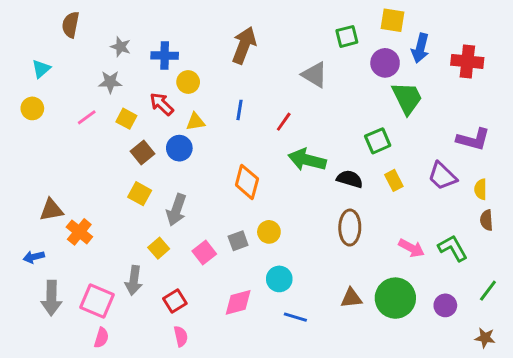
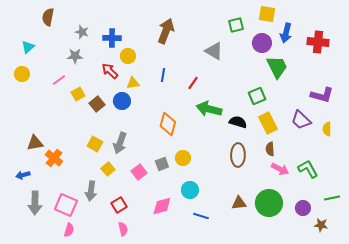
yellow square: (126, 119) -> (78, 94), moved, turned 32
yellow rectangle: (394, 180) -> (268, 123), size x1.5
yellow square: (140, 194) -> (95, 144), moved
brown semicircle: (486, 220) -> (270, 149), moved
green line: (488, 291) -> (332, 198), turned 42
brown star: (485, 338) -> (321, 225), moved

